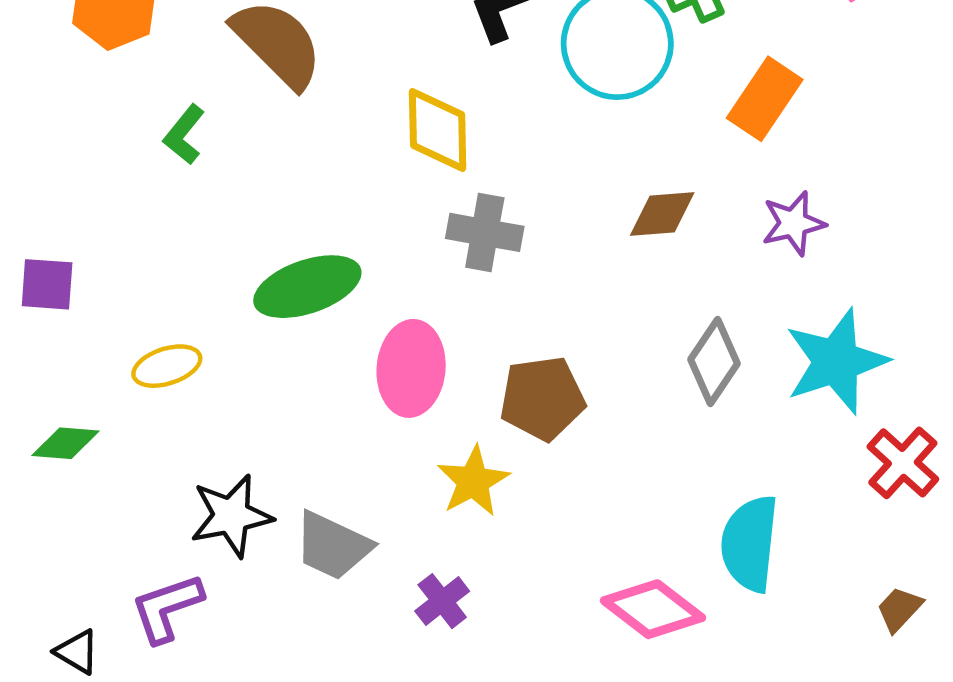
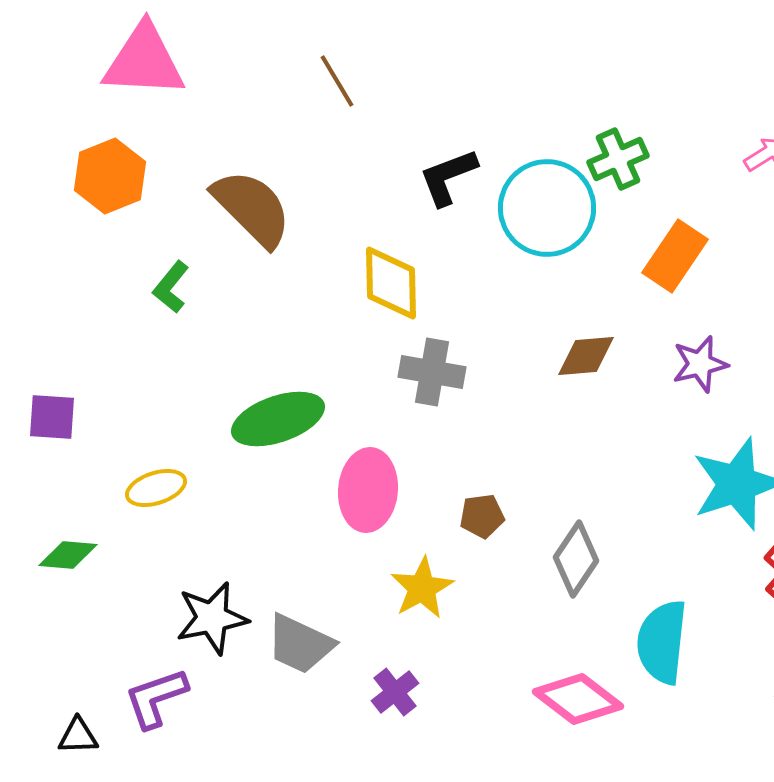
gray diamond: (714, 361) -> (576, 559), moved
brown pentagon: (542, 398) -> (482, 516), size x0.6
black triangle: (77, 652) -> (78, 736), turned -33

